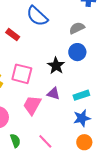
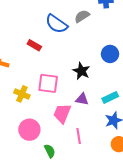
gray semicircle: (77, 28) -> (82, 16), moved
blue circle: (77, 52) -> (110, 54), moved
pink line: (45, 141) -> (79, 136), moved, turned 42

